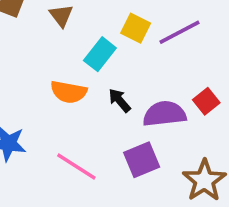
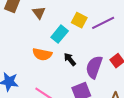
purple semicircle: (164, 114) -> (94, 67), turned -65

